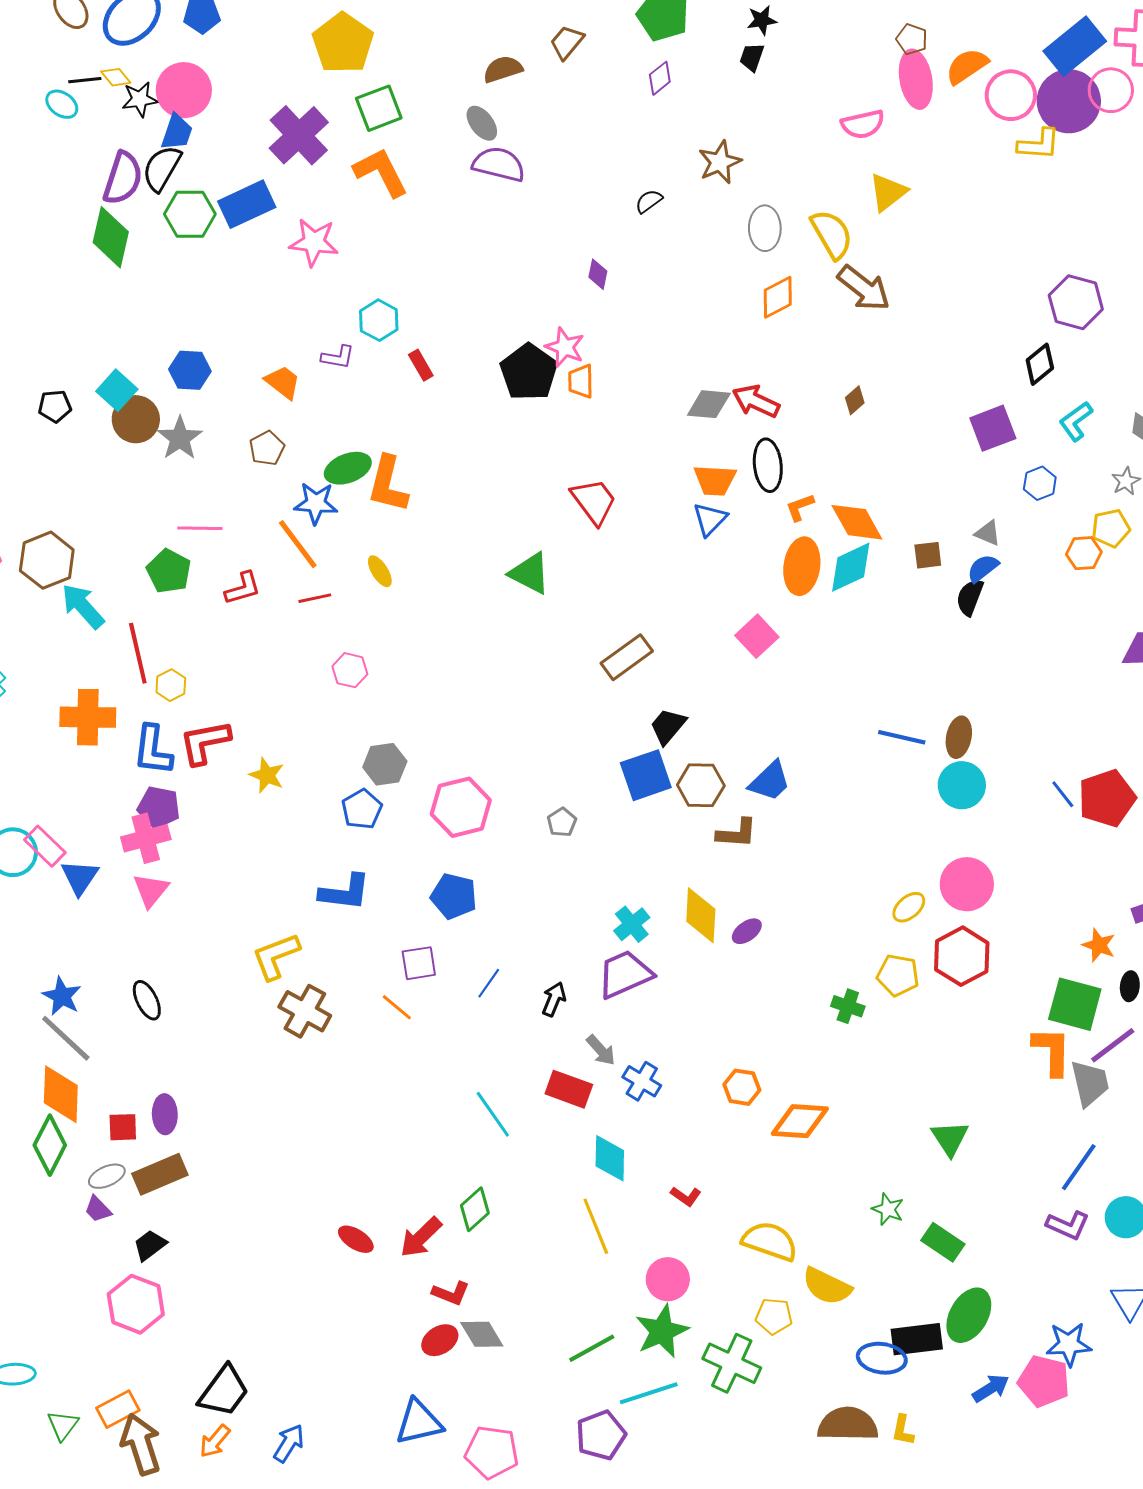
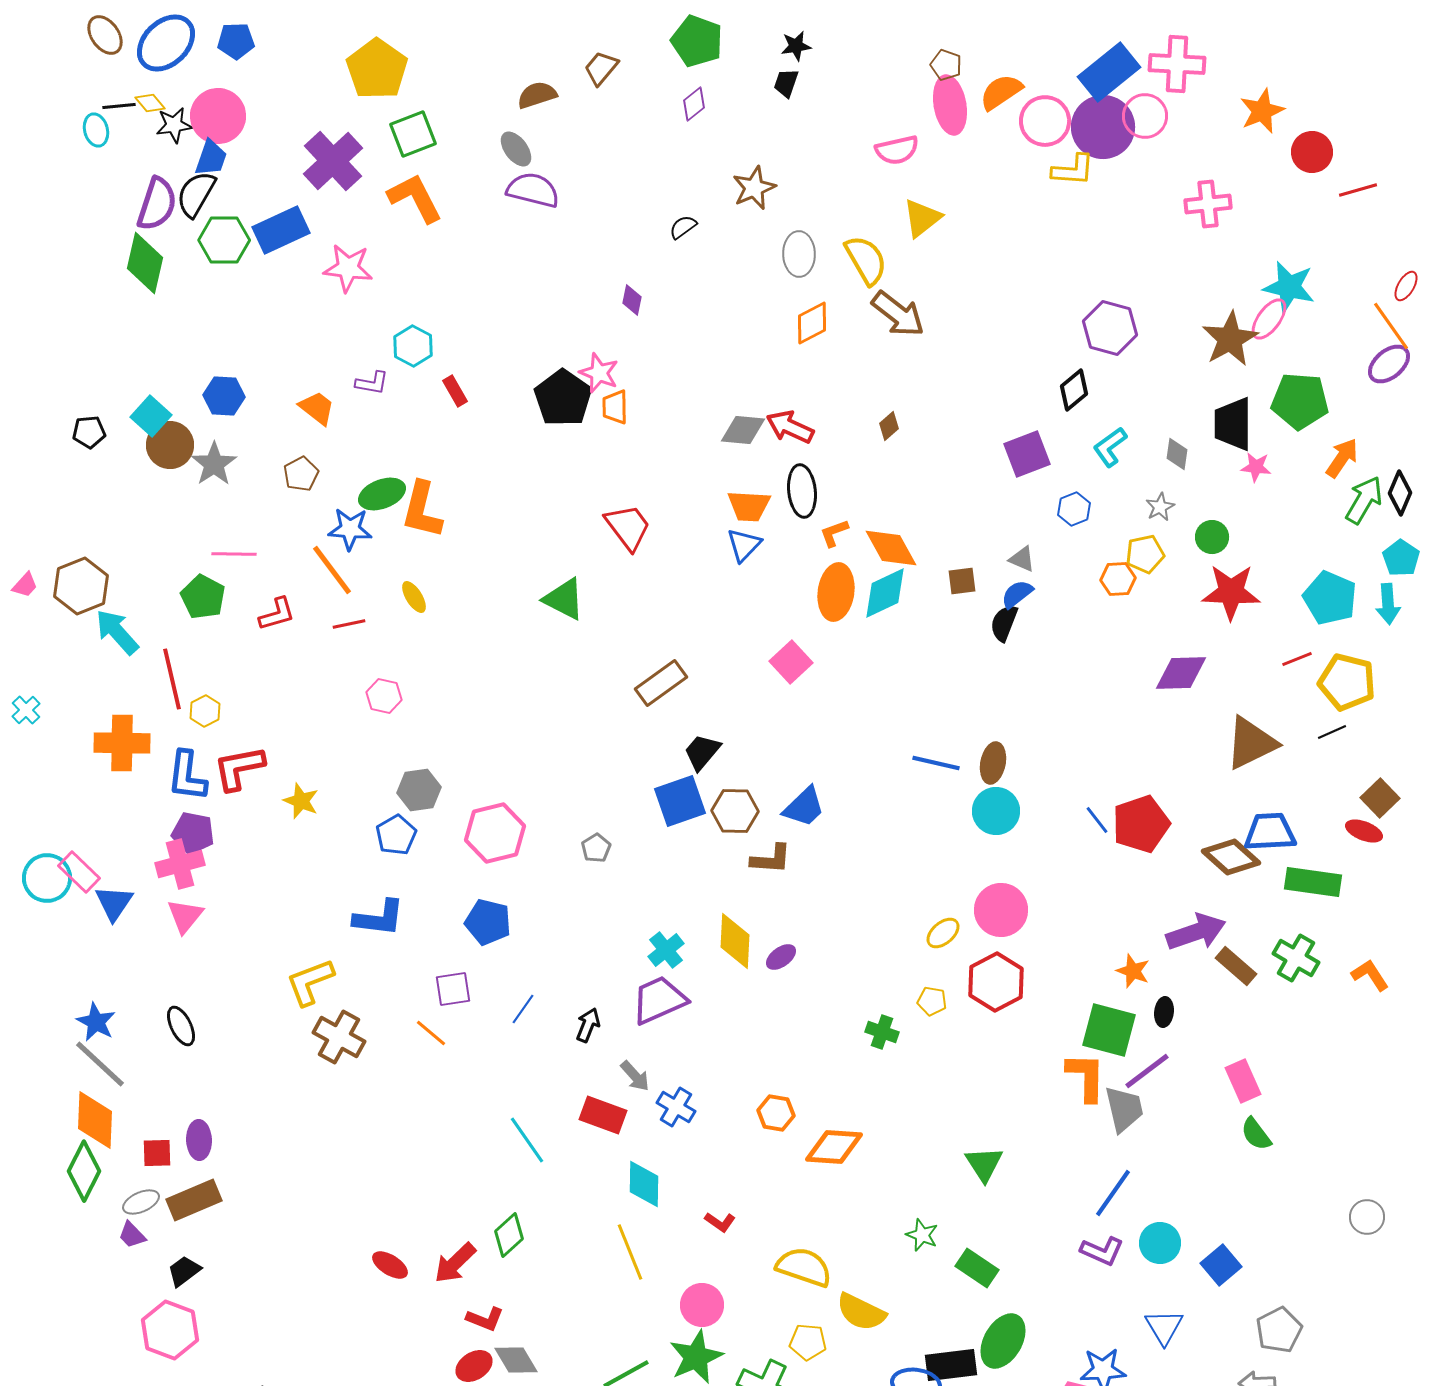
cyan ellipse: (62, 104) -> (96, 130), turned 40
yellow pentagon: (898, 975) -> (932, 1001), size x0.7

